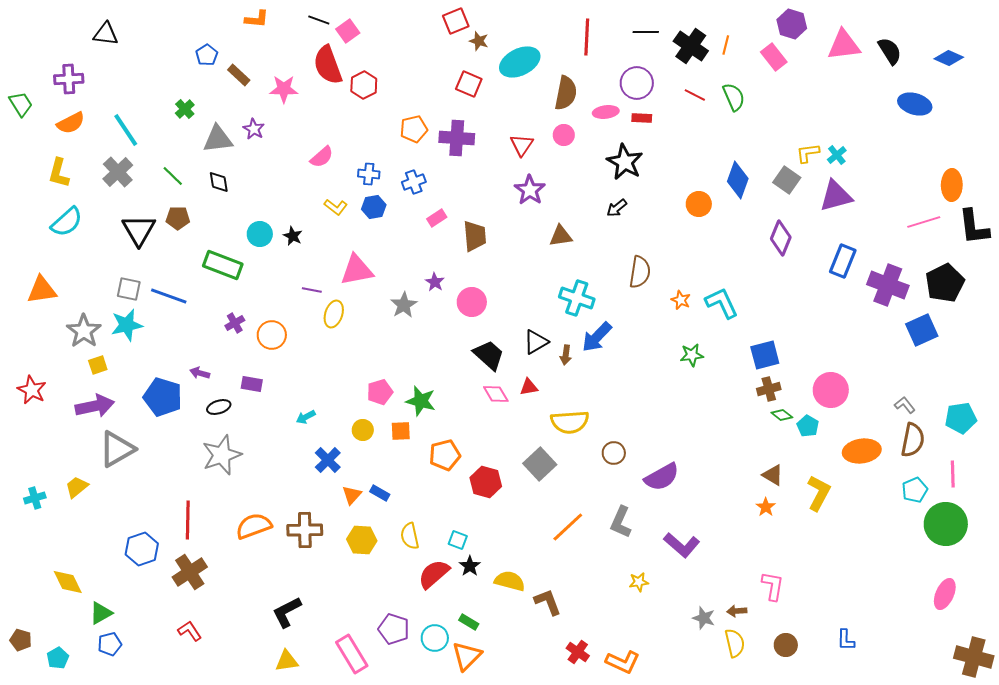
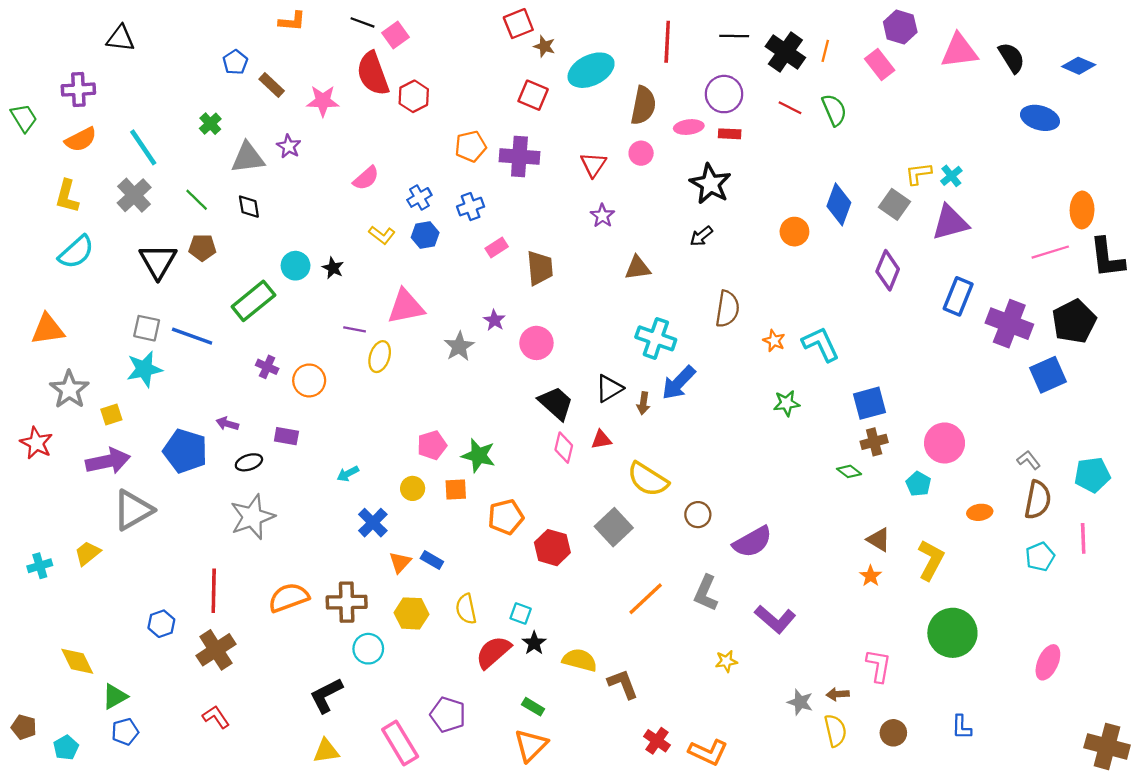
blue cross: (369, 174) -> (419, 197), turned -35
purple star: (530, 190) -> (602, 216), size x0.7
green rectangle: (223, 265) -> (253, 301), turned -60
purple cross: (235, 323) -> (267, 367), turned -36
gray star: (84, 331) -> (69, 390), moved
pink diamond: (496, 394) -> (564, 448), turned 44
green diamond: (782, 415) -> (849, 471), moved
yellow semicircle: (570, 422) -> (648, 479), turned 36
orange ellipse: (862, 451) -> (980, 512), size x0.6
green circle: (946, 524) -> (952, 633), moved
blue hexagon: (142, 549) -> (161, 624), size x0.7
pink ellipse: (945, 594) -> (1048, 662), moved
cyan circle: (435, 638) -> (368, 649), moved

